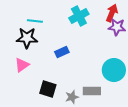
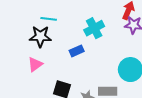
cyan cross: (79, 16) -> (94, 28), moved

